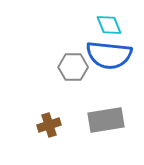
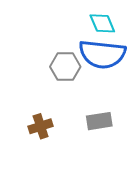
gray rectangle: (106, 120) -> (99, 121), size x0.7

